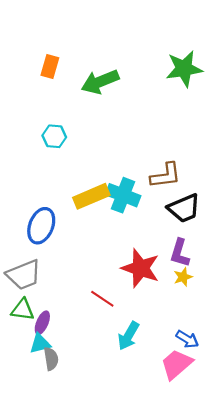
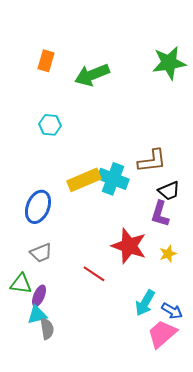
black trapezoid: (184, 208) -> (169, 191), size x0.7
purple L-shape: (180, 253) -> (160, 214), moved
gray trapezoid: (24, 275) -> (41, 253), moved, size x0.7
cyan arrow: (128, 336) -> (145, 303), moved

